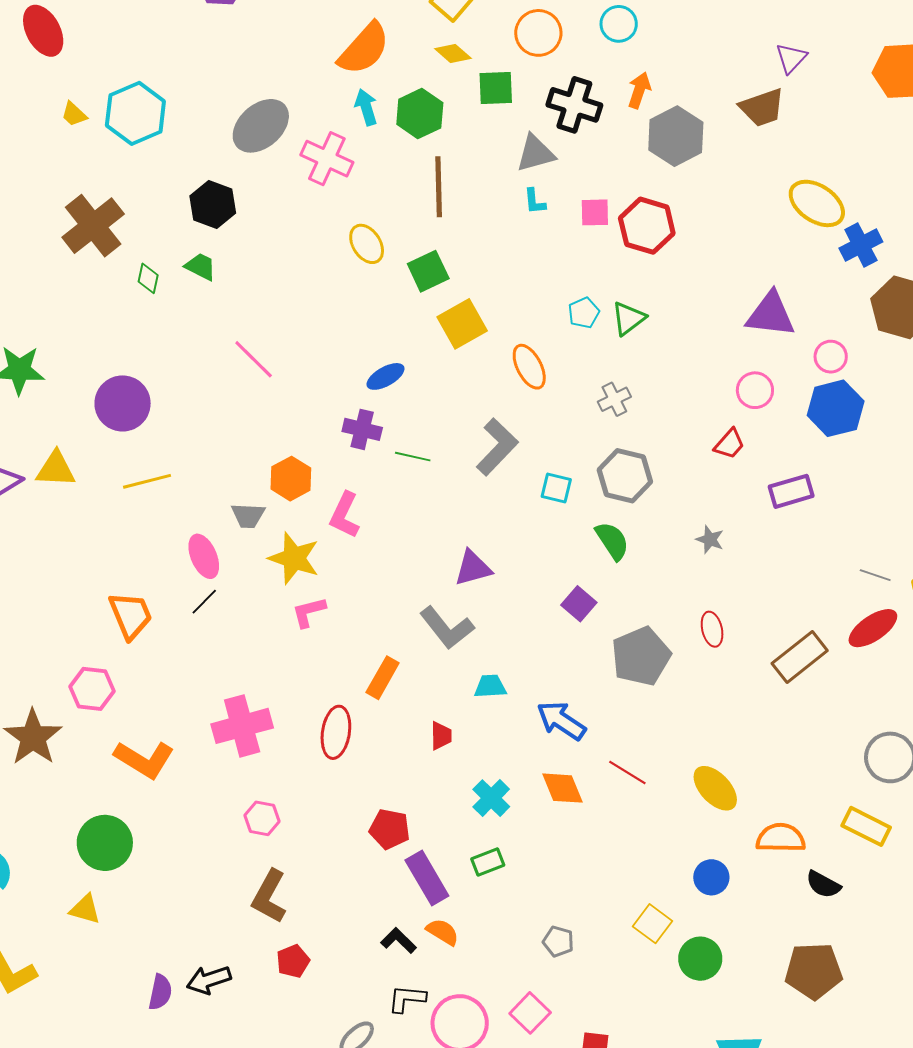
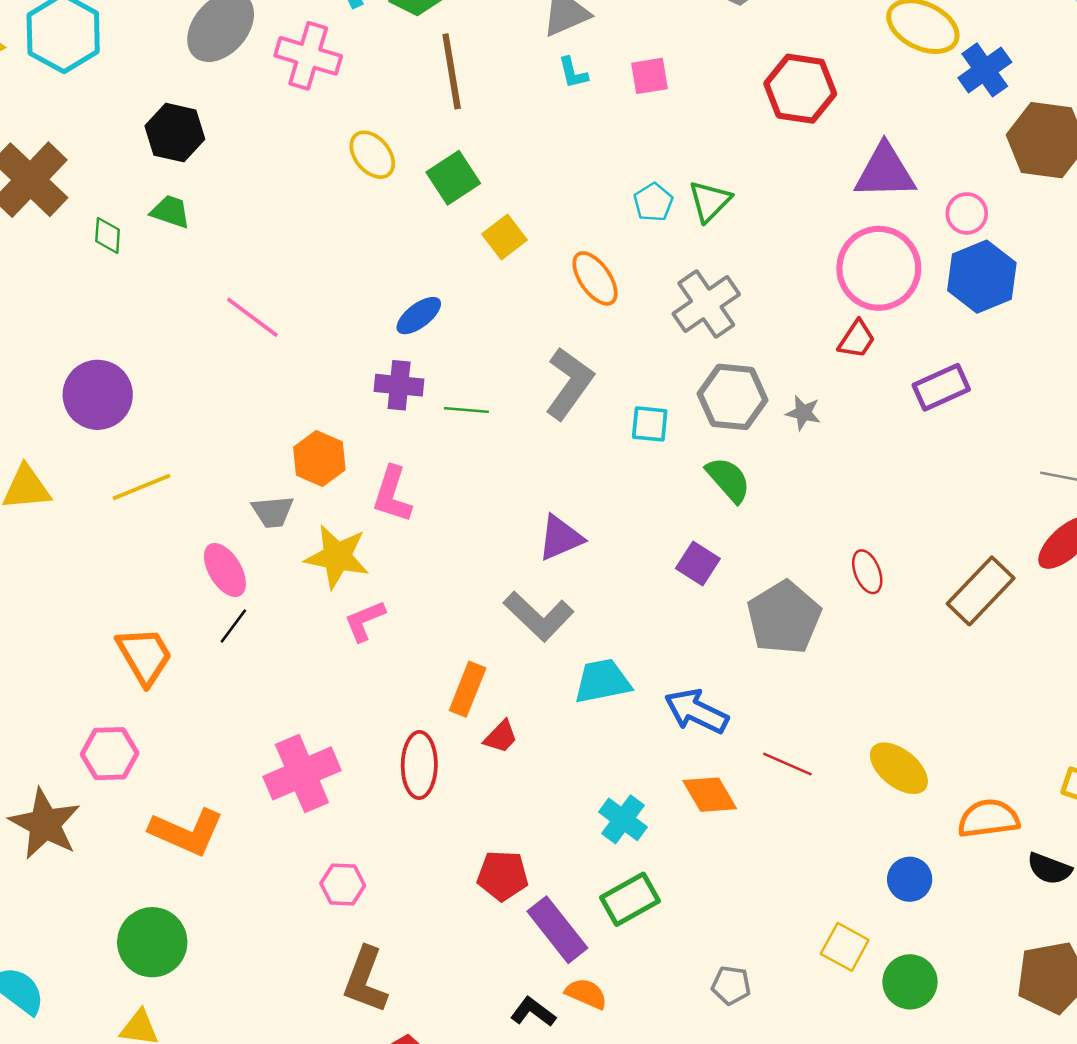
red hexagon: (647, 226) -> (800, 89), moved
yellow square: (462, 324) -> (504, 237), size x0.7
pink circle: (755, 390) -> (879, 268), size x1.8
gray cross: (614, 399) -> (706, 304), size x1.6
gray star: (710, 539) -> (803, 413), moved
cyan trapezoid: (490, 686) -> (602, 681), size x1.4
red trapezoid: (441, 736) -> (501, 737), moved, turned 52
green rectangle: (488, 862) -> (630, 899), size x1.4

